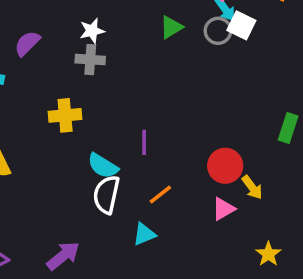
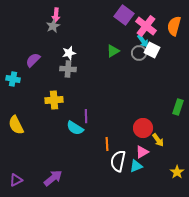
purple line: (144, 142) -> (86, 116), moved
white semicircle: (106, 195) -> (118, 161), moved
orange line: (160, 195) -> (107, 144), turned -56
cyan triangle: (144, 234) -> (136, 166), moved
yellow star: (268, 254) -> (177, 172), moved

